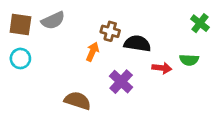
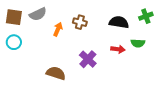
green cross: (200, 23) -> (146, 16), turned 32
black semicircle: (137, 44) -> (119, 22), moved
orange arrow: (92, 52) -> (58, 29), moved

